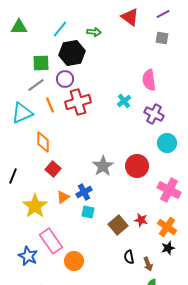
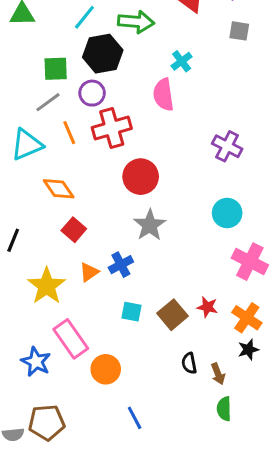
green arrow: (94, 32) -> (136, 22), size x1.6
pink semicircle: (149, 80) -> (163, 95), moved
cyan cross: (124, 101) -> (182, 61), moved
orange diamond: (43, 142) -> (59, 189), turned -35
cyan circle: (167, 143) -> (227, 213), moved
red circle: (137, 166) -> (141, 177), moved
cyan square: (88, 212) -> (132, 312), moved

